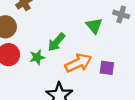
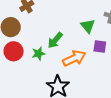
purple square: (107, 68) -> (100, 47), moved

